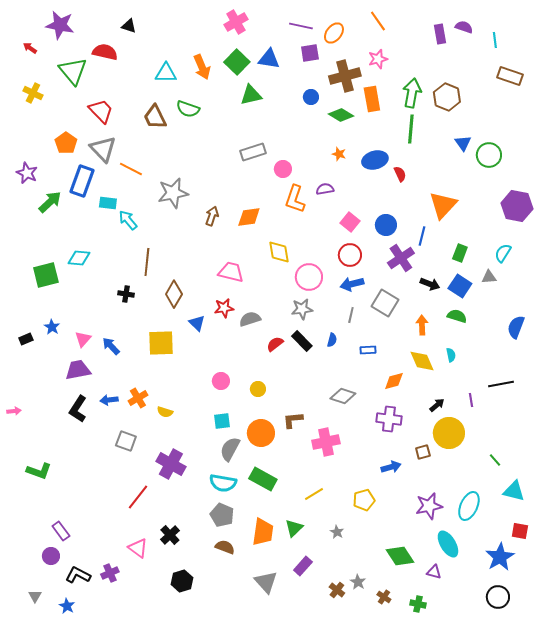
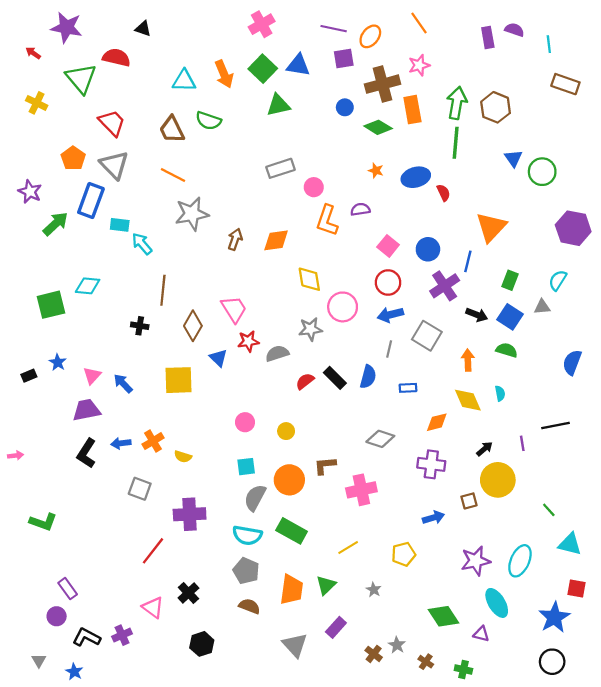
orange line: (131, 169) -> (173, 175), moved
pink trapezoid: (231, 272) -> (234, 309), moved, turned 44
gray star: (302, 309) -> (310, 329), moved
blue semicircle: (332, 340) -> (368, 377), size x1.5
purple cross: (171, 464) -> (190, 514), turned -32

